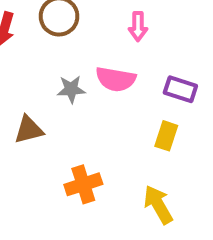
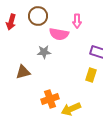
pink semicircle: (116, 79) -> (59, 34), moved
yellow arrow: (158, 205) -> (71, 109), moved, turned -84

